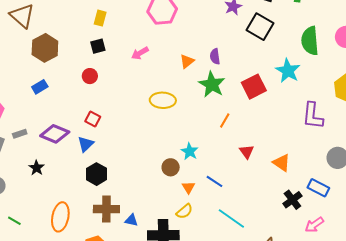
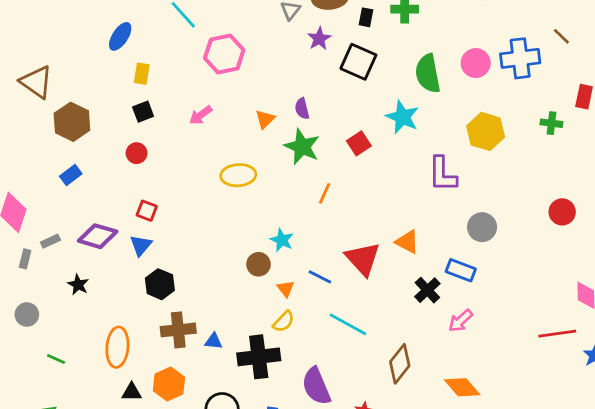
red square: (254, 87) -> (359, 143), size x0.7
red triangle: (247, 152) -> (363, 259), moved, size x1.8

